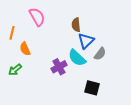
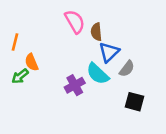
pink semicircle: (37, 17) -> (75, 22), moved
green arrow: (15, 70) -> (20, 76), moved
black square: (92, 88) -> (134, 102), moved

